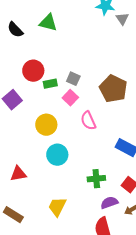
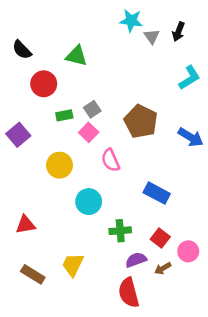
green triangle: (48, 23) -> (76, 56), moved
red circle: (33, 71) -> (44, 84), moved
gray square: (73, 79) -> (92, 109), turned 32
cyan circle: (57, 155) -> (89, 202), moved
brown rectangle: (13, 215) -> (33, 274), moved

